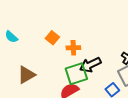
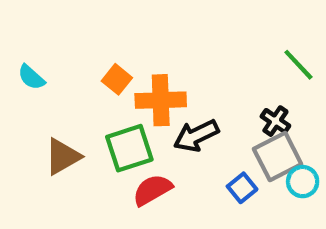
orange cross: (73, 48) -> (161, 100), size x1.6
green square: (76, 74) -> (129, 148), moved

